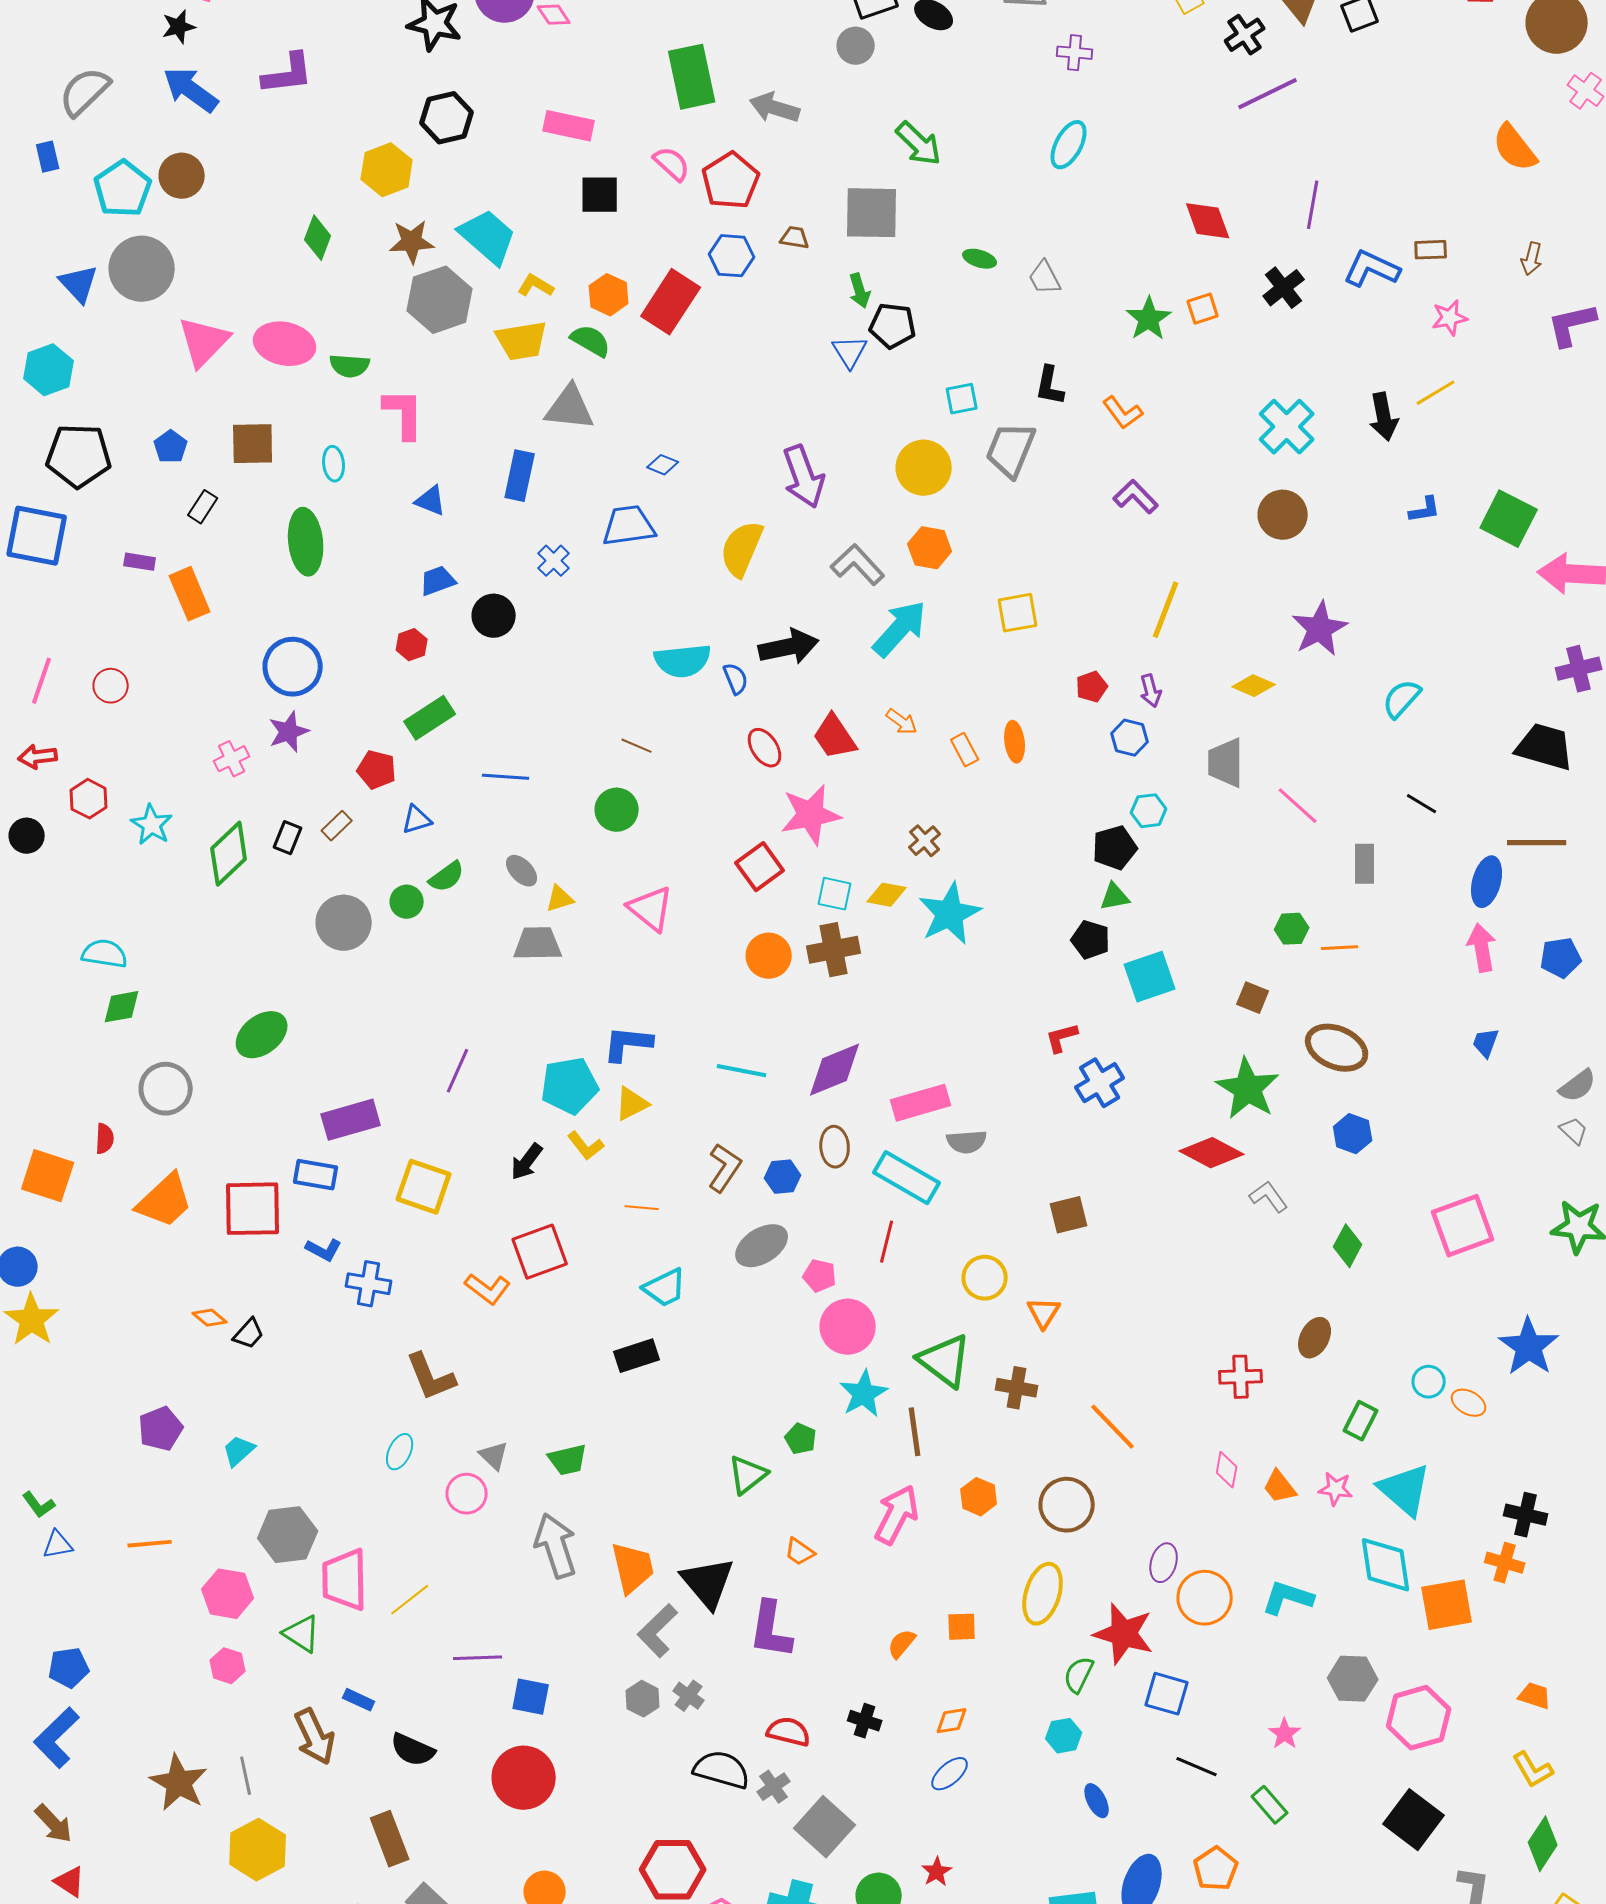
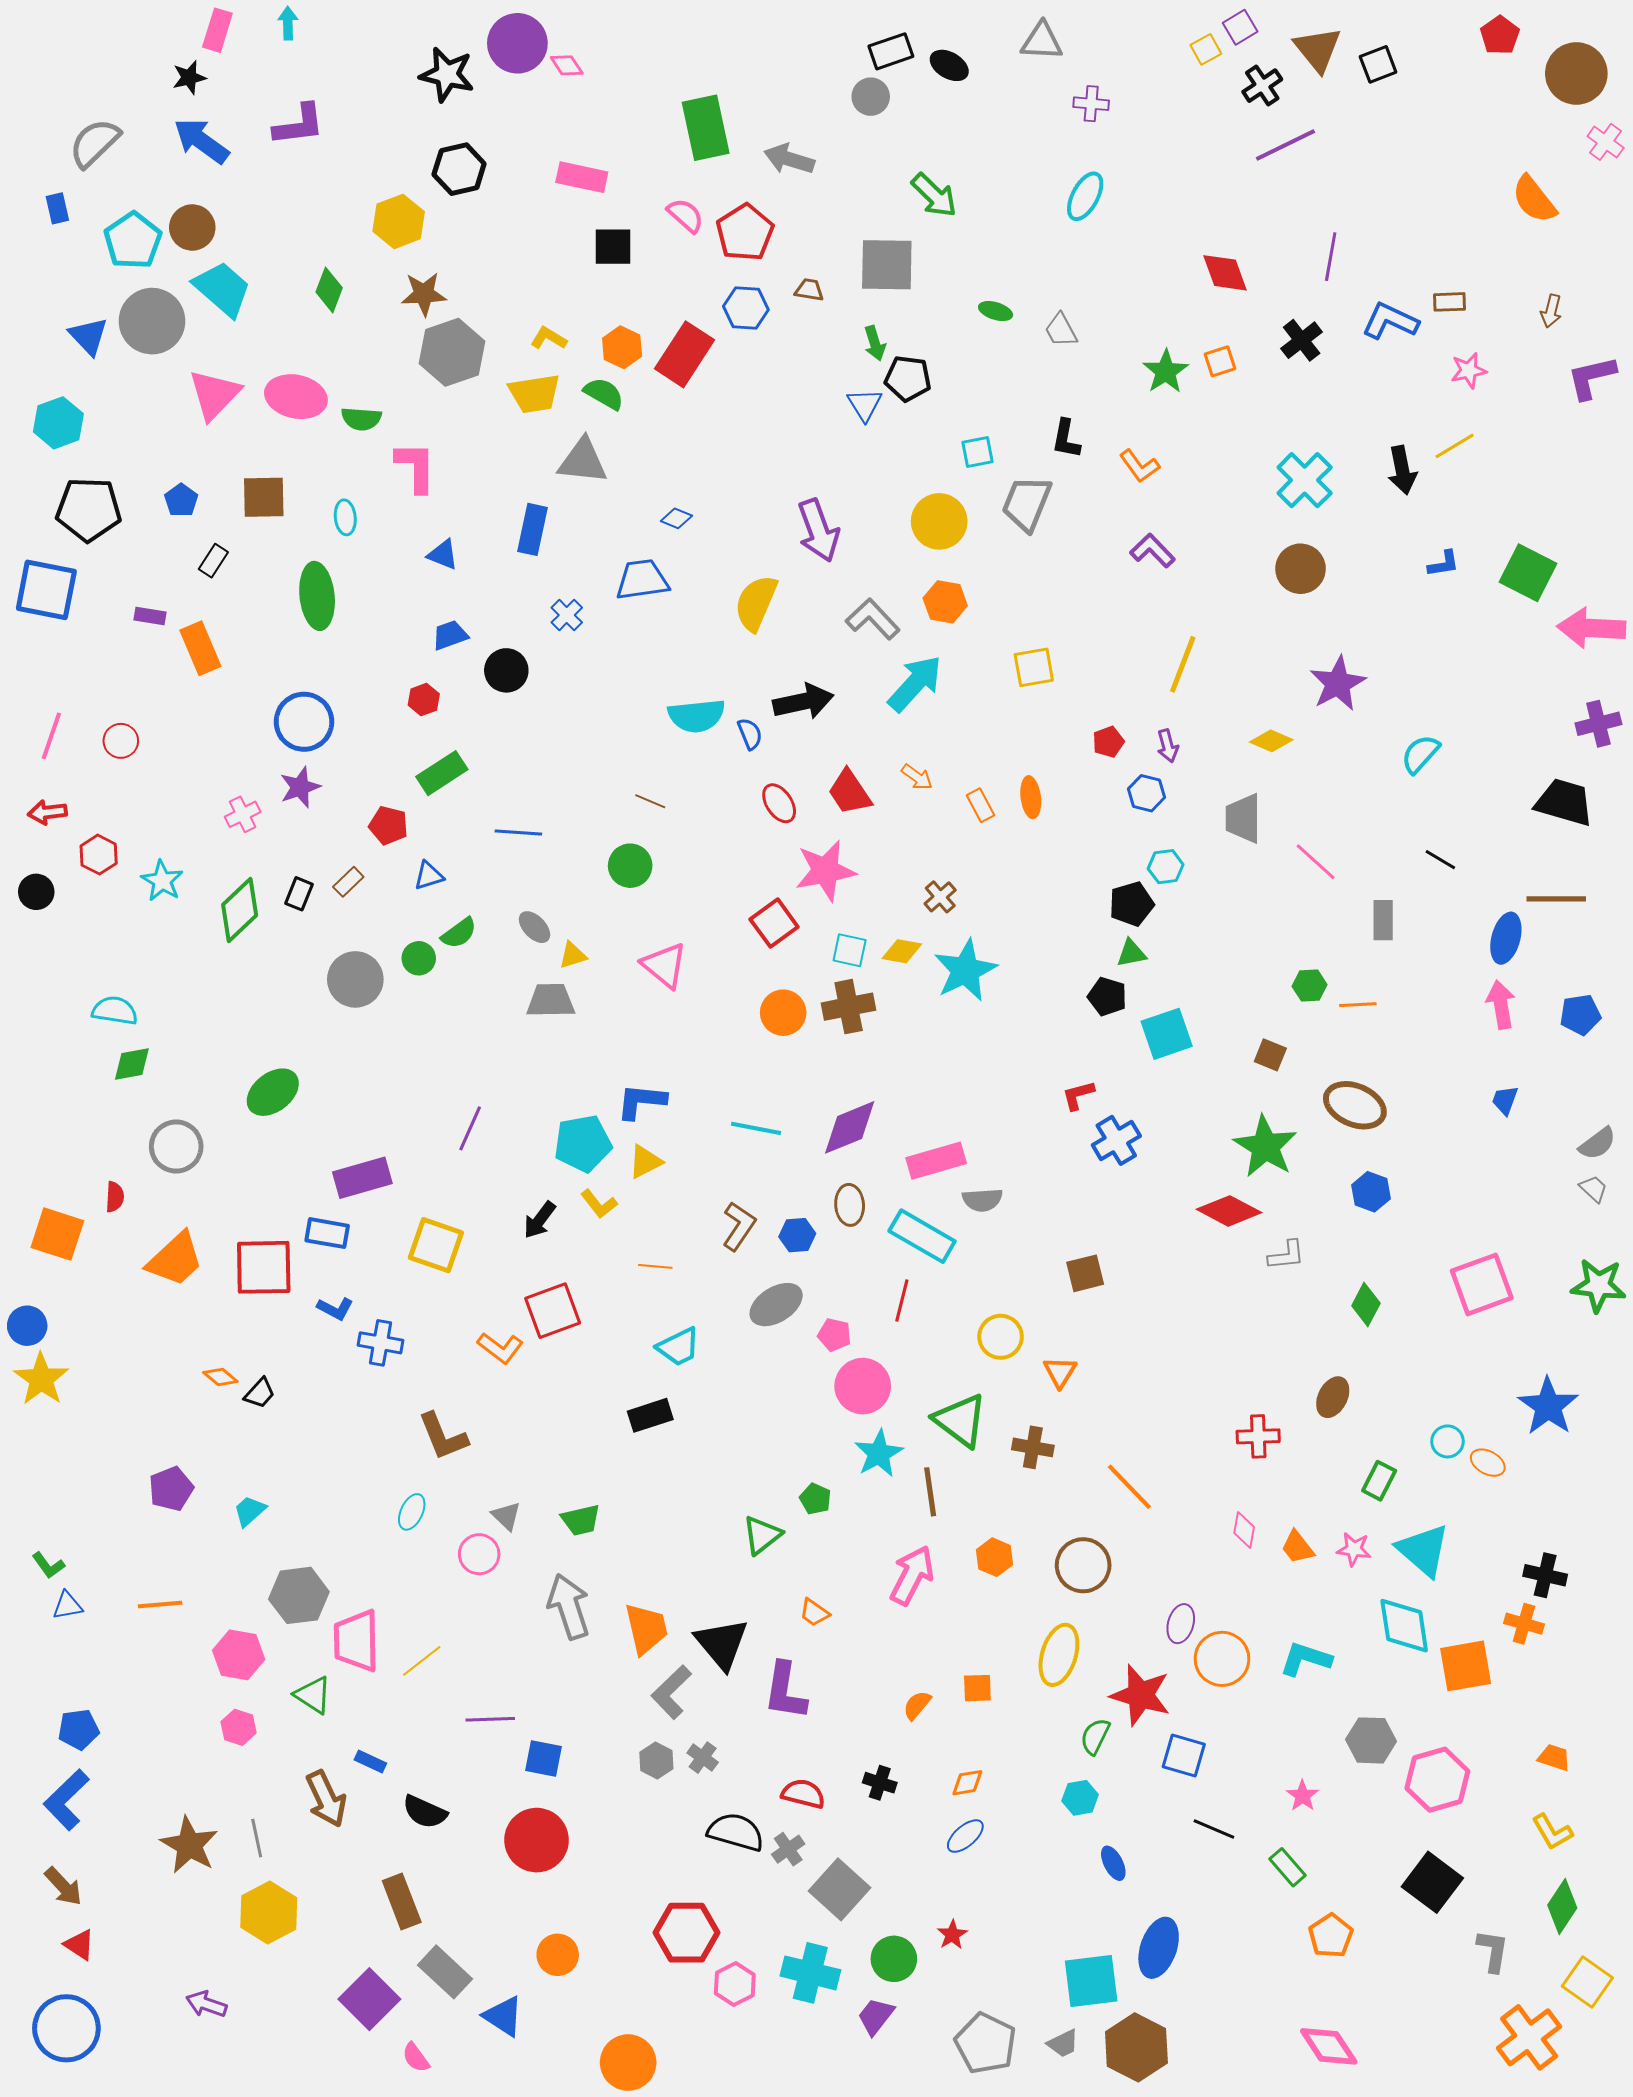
cyan trapezoid: (488, 237) -> (222, 289), moved
gray L-shape: (1269, 1197) -> (1286, 1255), turned 120
orange pentagon: (1216, 1869) -> (1331, 1936), moved

